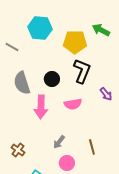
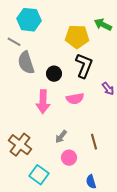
cyan hexagon: (40, 28) -> (29, 20), moved
gray semicircle: (22, 83) -> (26, 63), moved
brown cross: (18, 150) -> (20, 145), size x1.6

